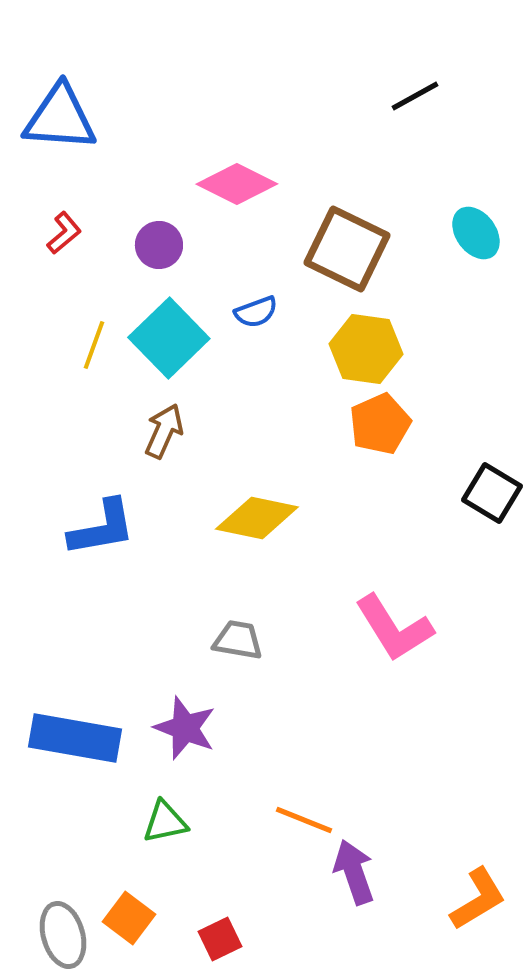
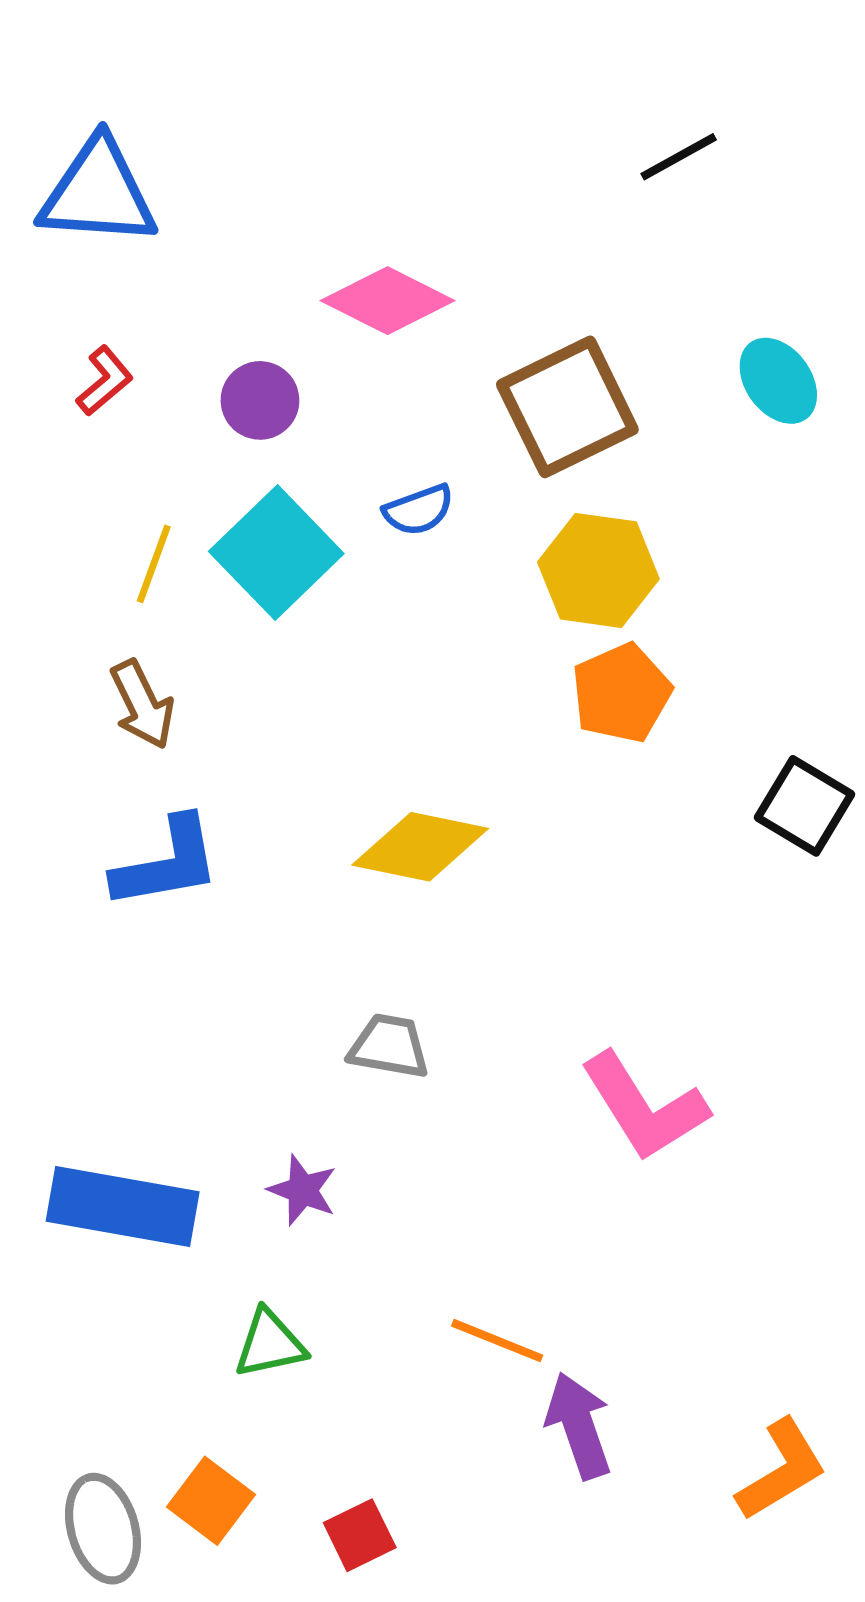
brown square: (347, 249) -> (567, 407), turned 38
brown arrow: (164, 431) -> (142, 705), moved, turned 130
pink L-shape: (394, 628) -> (644, 1107), moved
purple star: (185, 728) -> (302, 1190), size x0.7

